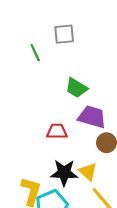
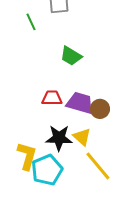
purple trapezoid: (92, 117) -> (80, 103), moved

